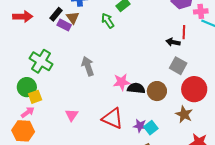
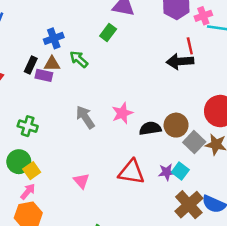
brown triangle: (73, 18) -> (52, 64), turned -40
green arrow: (108, 21) -> (79, 59), moved
black arrow: (173, 42) -> (180, 61), size x1.5
green cross: (41, 61) -> (28, 126), size x0.7
gray square: (178, 66) -> (194, 142), moved, turned 30
pink star: (122, 82) -> (122, 113), moved

